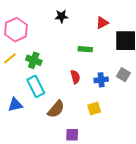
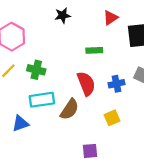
red semicircle: (75, 77) -> (86, 84), size x1.5
cyan rectangle: (36, 86) -> (42, 100), turned -65
brown semicircle: (56, 109) -> (69, 109), moved

